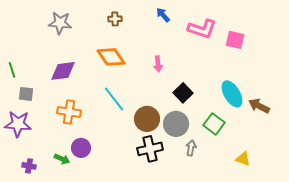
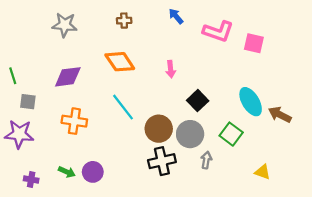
purple circle: (81, 148) -> (93, 172), moved

